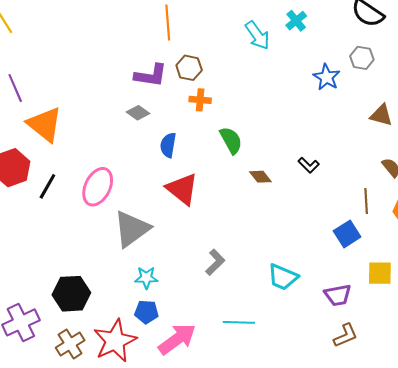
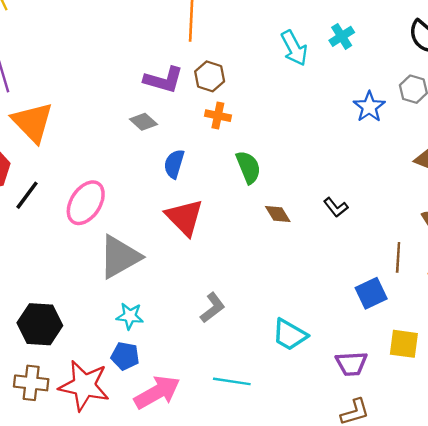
red star: (115, 341) -> (84, 386), turned 30
brown cross: (70, 344) -> (31, 383), turned 32

